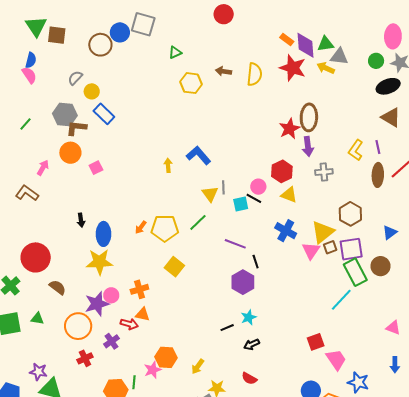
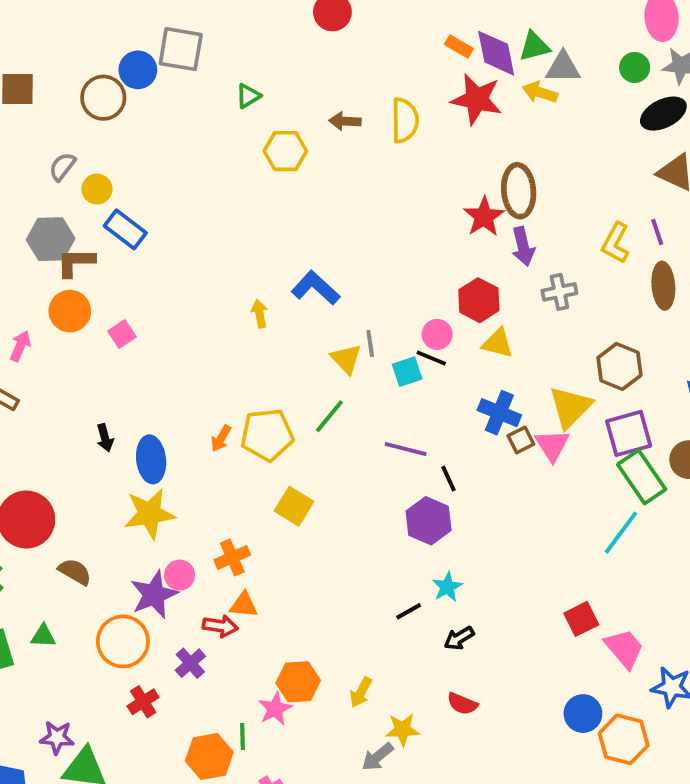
brown square: (330, 247) -> (521, 440), moved

